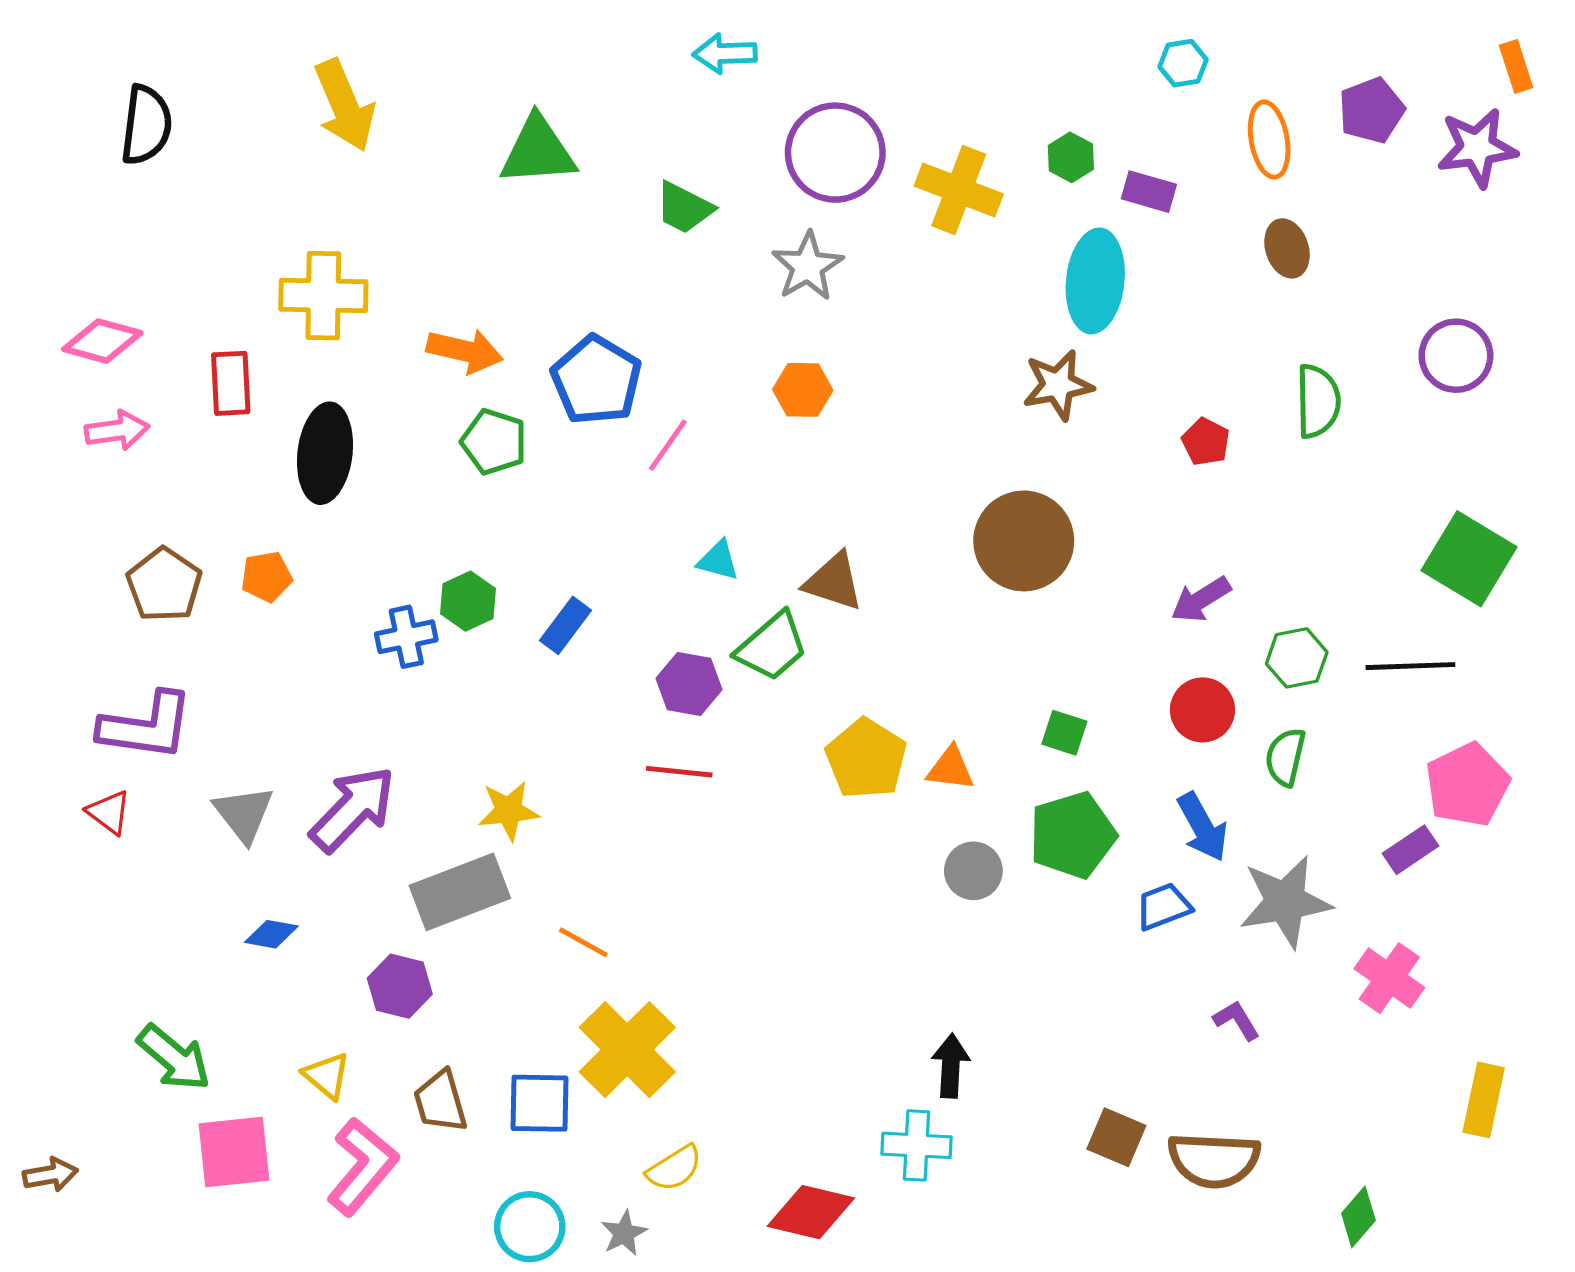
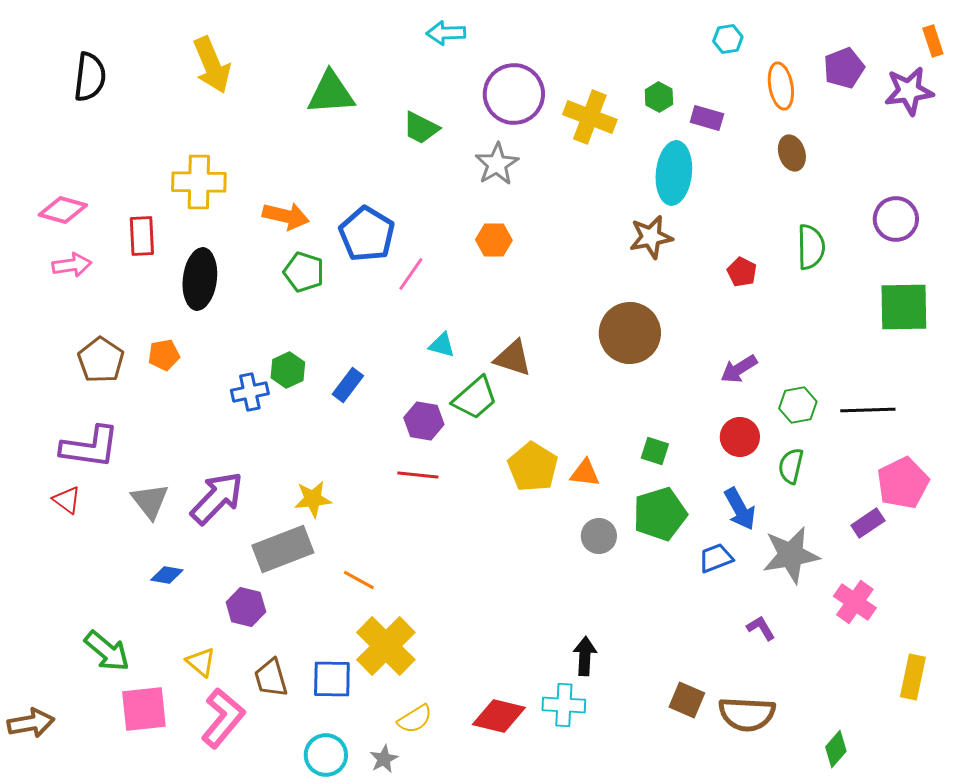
green square: (1469, 559) -> (904, 307), moved, turned -32
brown arrow: (50, 1175) -> (31, 723), size x1.4
red diamond: (811, 1212) -> (499, 716), moved

